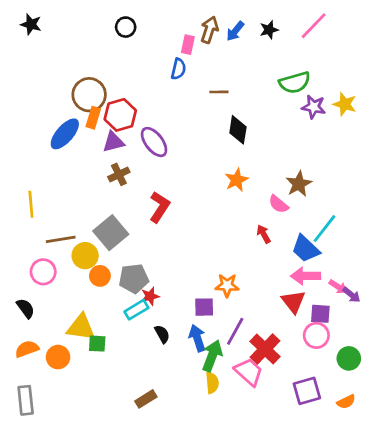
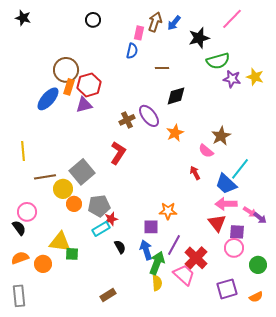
black star: (269, 30) -> (199, 38), moved, size x1.5
black diamond: (238, 130) -> (176, 96), turned 65
purple ellipse: (154, 142) -> (149, 116), moved
brown cross: (119, 174) -> (127, 120), moved
pink circle: (43, 272) -> (27, 212), moved

